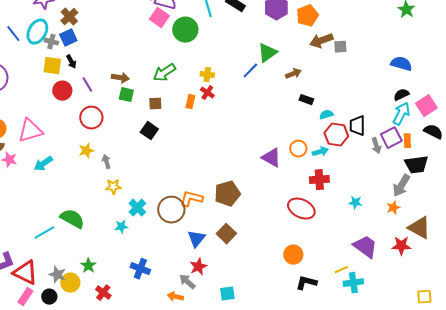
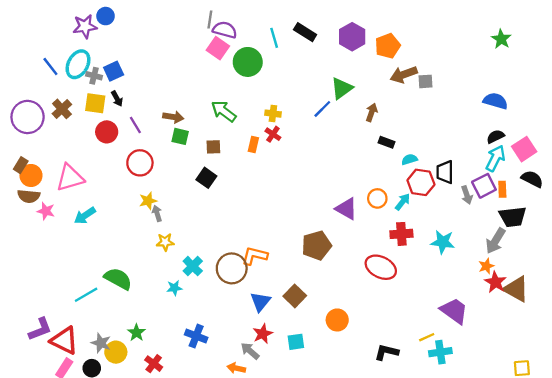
brown cross: (69, 17) -> (62, 109), moved
green arrow: (164, 73) -> (224, 111), turned 70
brown arrow: (293, 74) -> (372, 112), turned -49
yellow star: (86, 151) -> (148, 201), moved
cyan arrow: (320, 152) -> (403, 202), turned -35
brown pentagon: (227, 194) -> (317, 245), moved
cyan star: (355, 203) -> (443, 242), moved, size x1.5
red star: (401, 246) -> (495, 282), moved, turned 30
orange circle: (293, 255) -> (337, 320), moved
cyan square: (227, 294) -> (296, 342), moved

